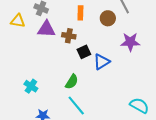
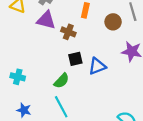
black square: (84, 52) -> (75, 59), moved
cyan cross: (31, 86) -> (18, 77), turned -32

